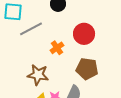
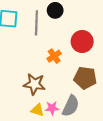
gray line: (31, 29) -> (36, 23), moved, turned -60

